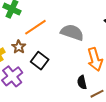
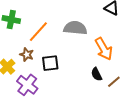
black square: (40, 61) -> (50, 63), turned -30

